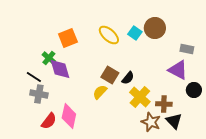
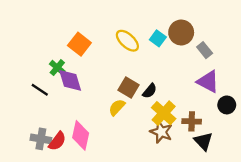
orange square: (68, 38) -> (79, 44), turned -30
gray rectangle: (187, 49) -> (205, 50), moved, turned 40
gray cross: (39, 94) -> (41, 139), moved
brown star: (151, 122) -> (161, 132), moved

